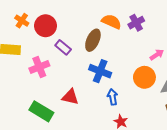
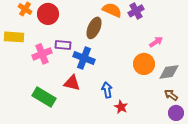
purple rectangle: (63, 47) -> (63, 45), moved, turned -35
blue cross: (100, 71) -> (84, 58), moved
blue arrow: (113, 97) -> (107, 90), moved

